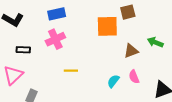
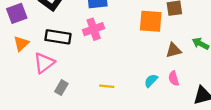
black rectangle: (23, 50) -> (58, 37), size x1.6
yellow line: (71, 71) -> (107, 86), moved

